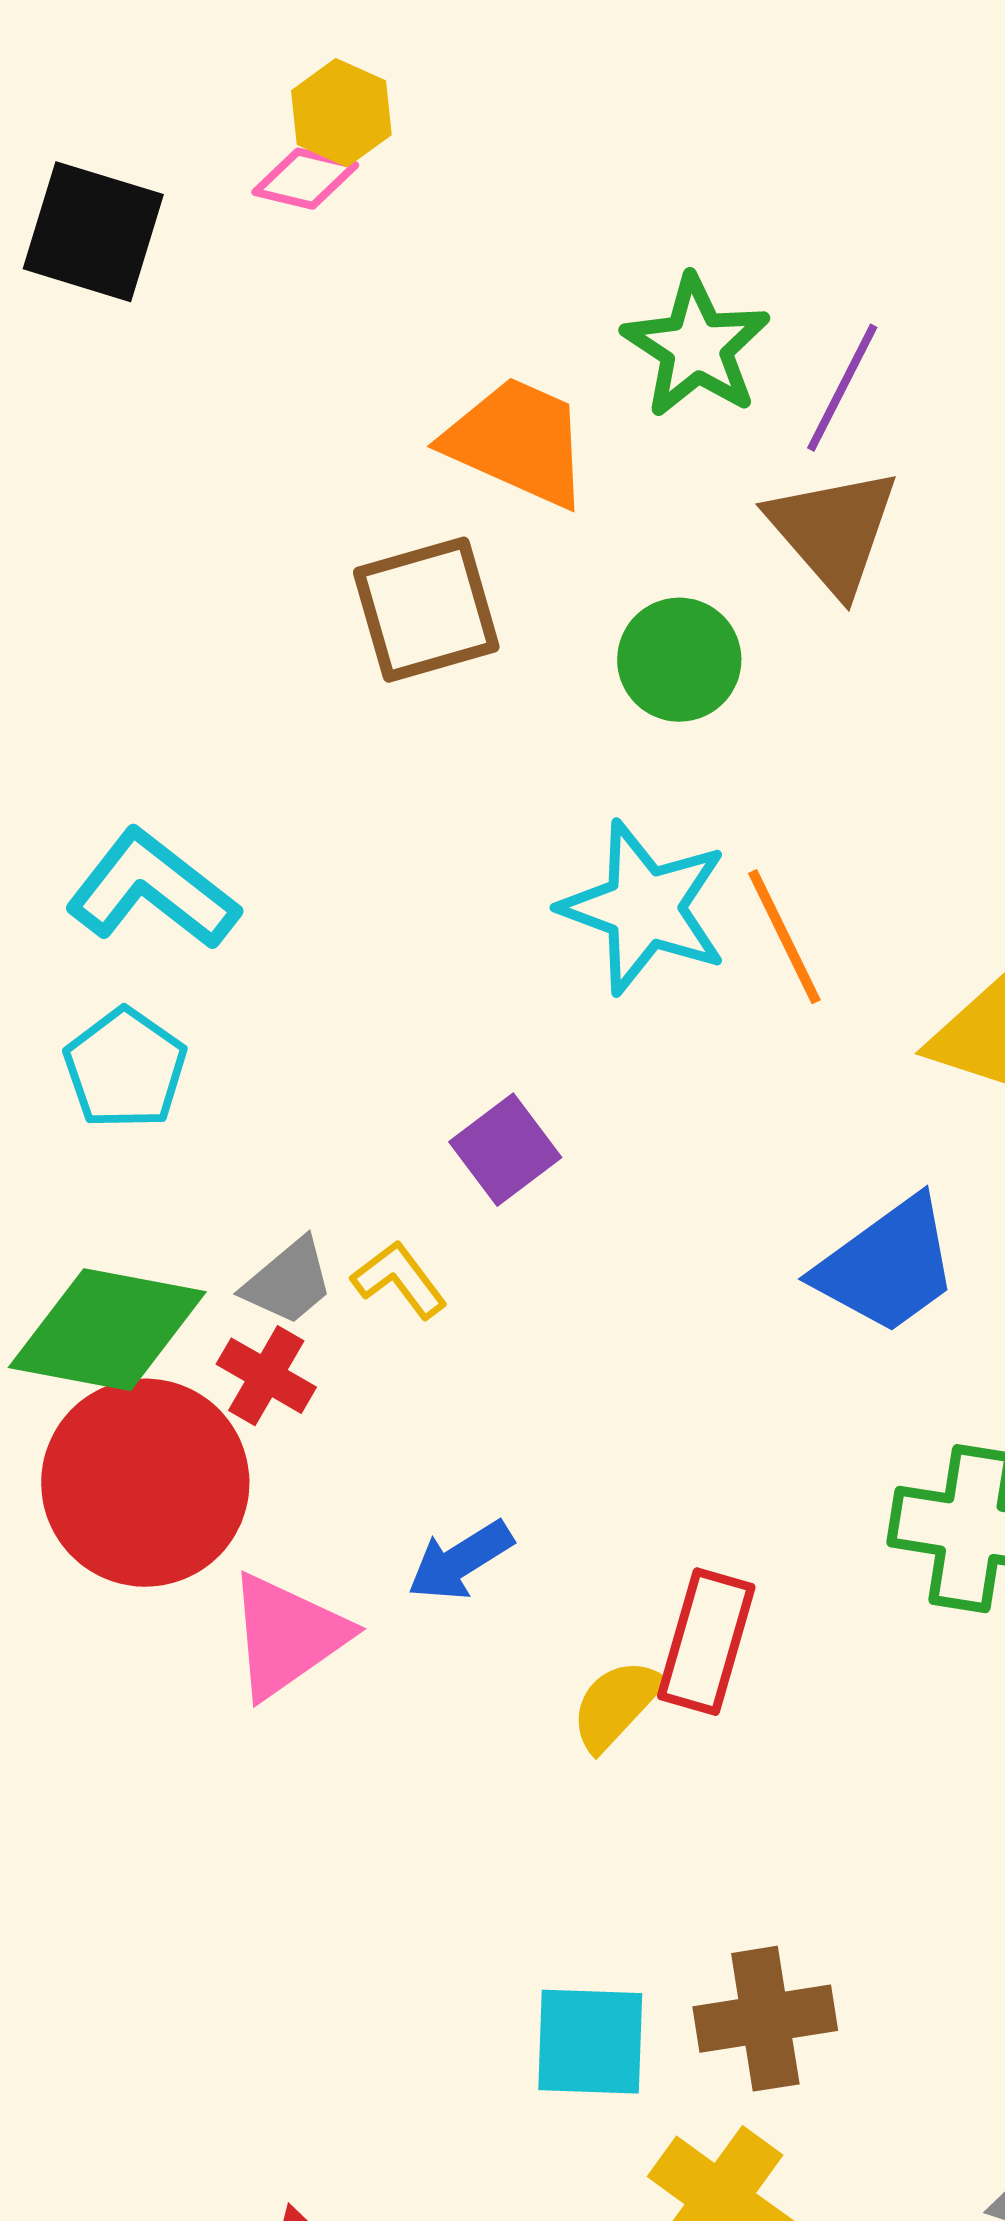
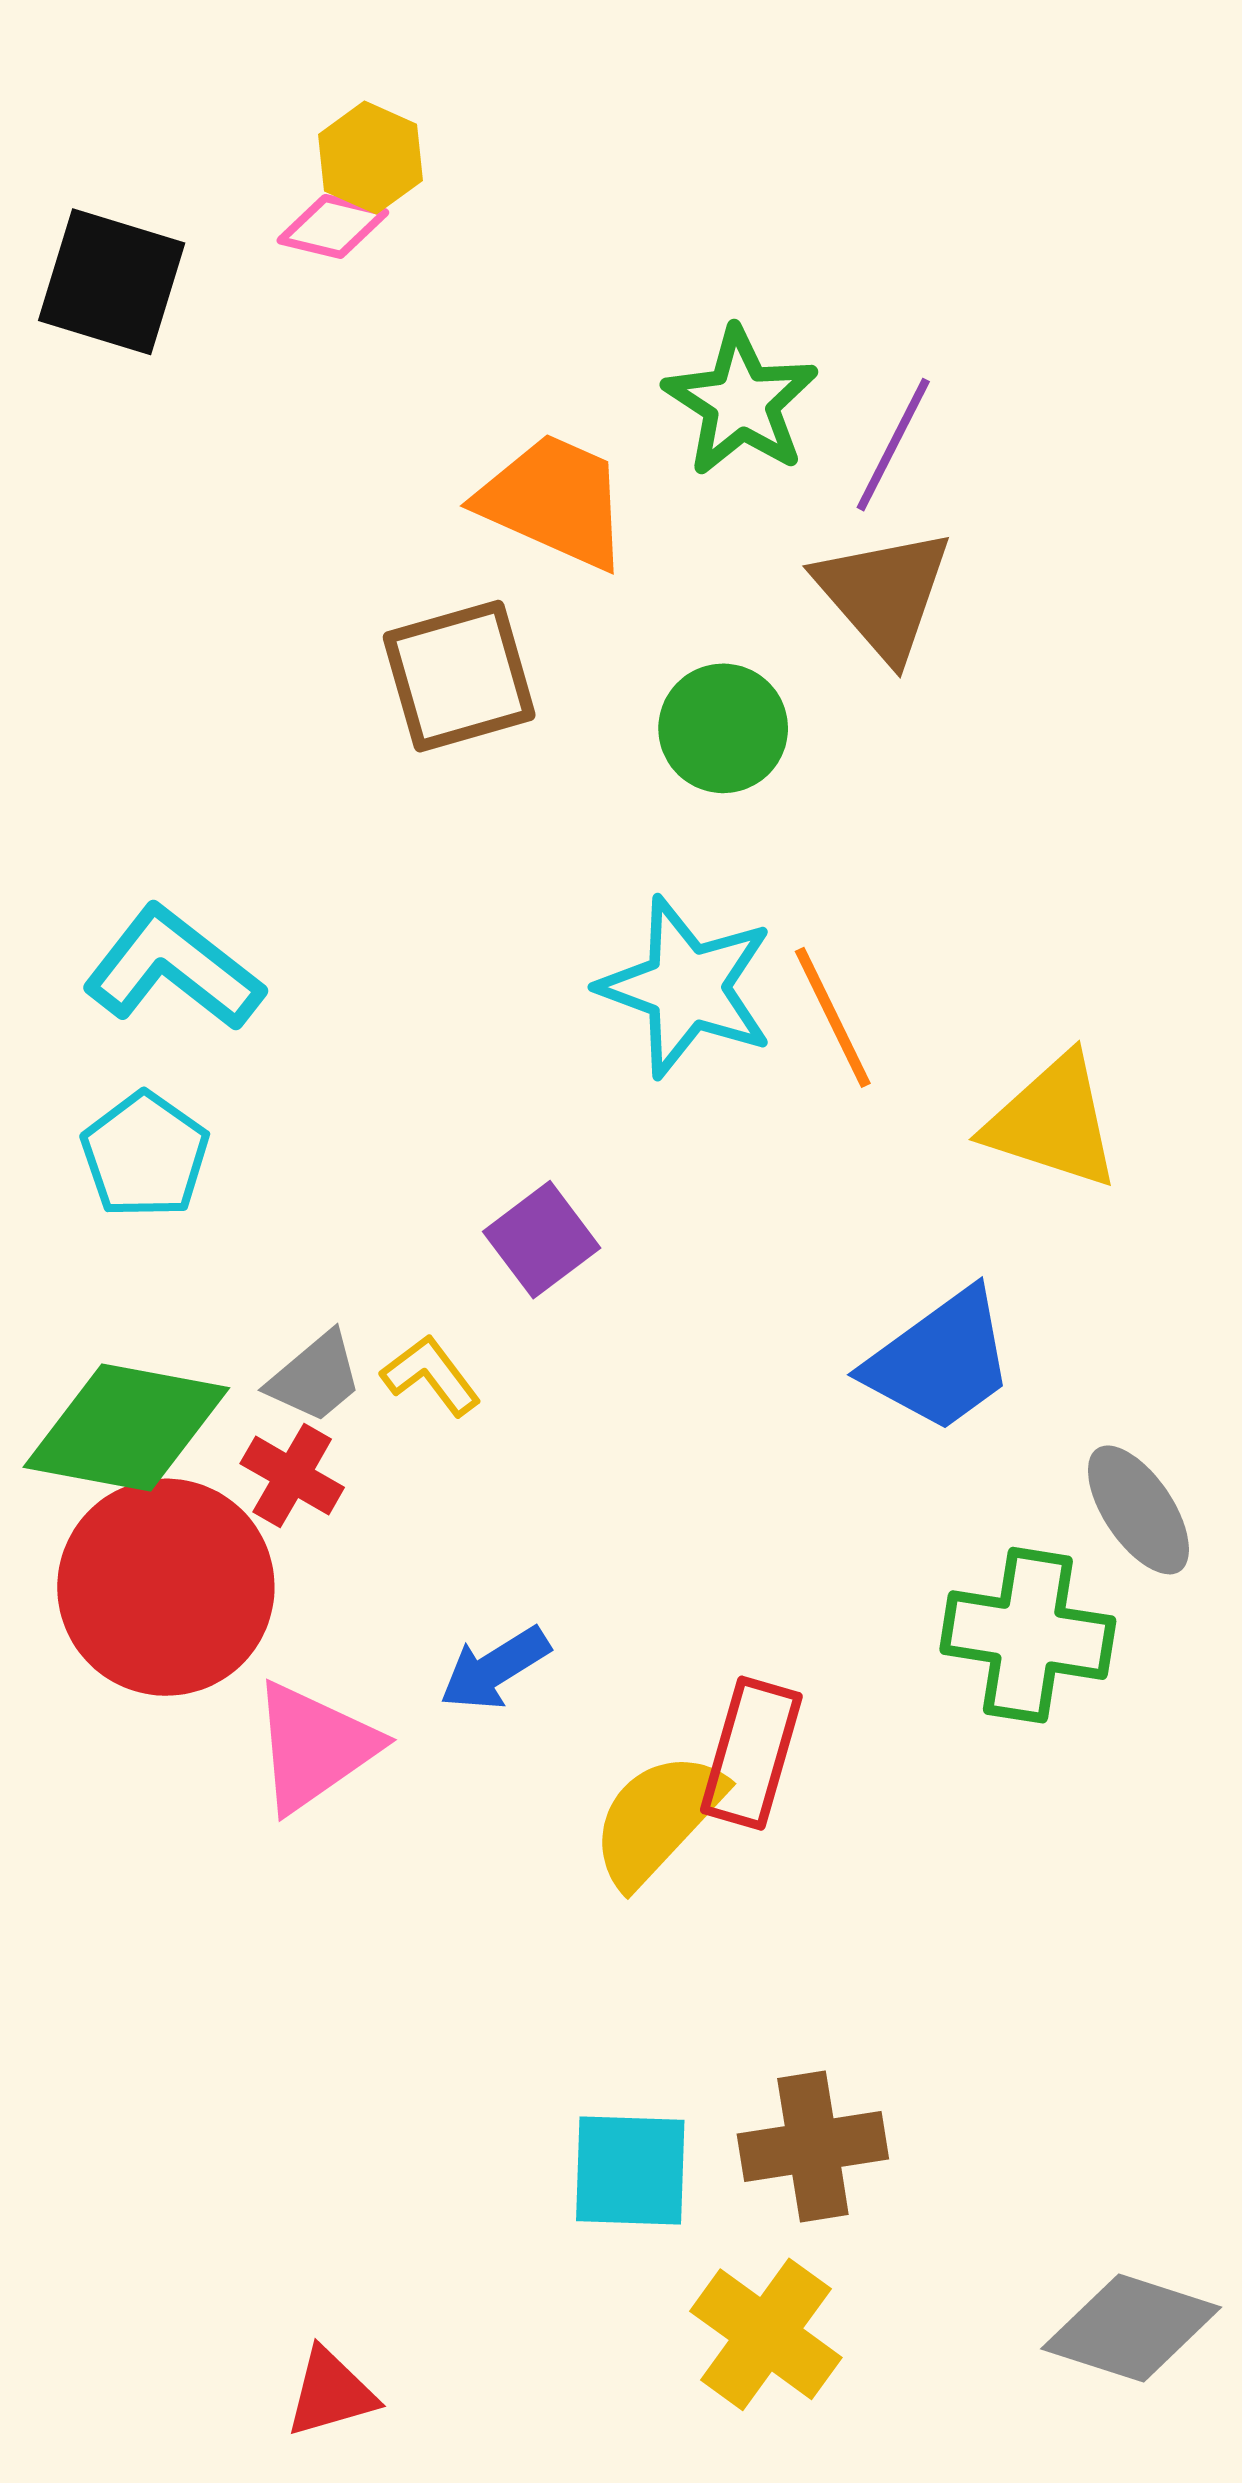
yellow semicircle: (616, 1705) -> (657, 1819), size x1.4

